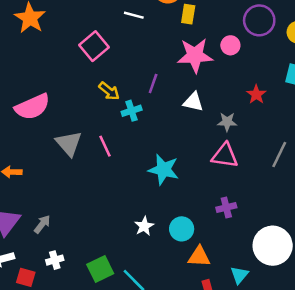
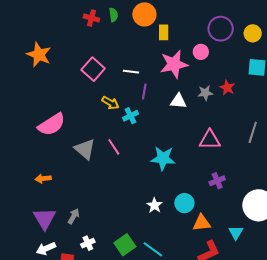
white line: (134, 15) -> (131, 72), moved
gray star: (227, 122) -> (205, 93), moved

